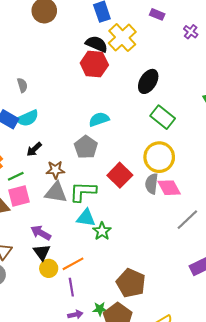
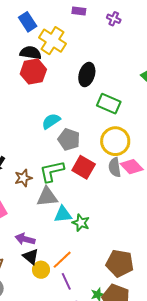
gray pentagon: (86, 147) -> (69, 140), moved
gray triangle: (56, 192) -> (47, 197), moved
green L-shape: (83, 192) -> (52, 171), moved

